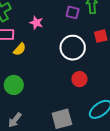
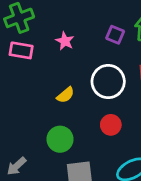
yellow semicircle: (20, 49) -> (65, 95), moved
green circle: (14, 85) -> (60, 139), moved

